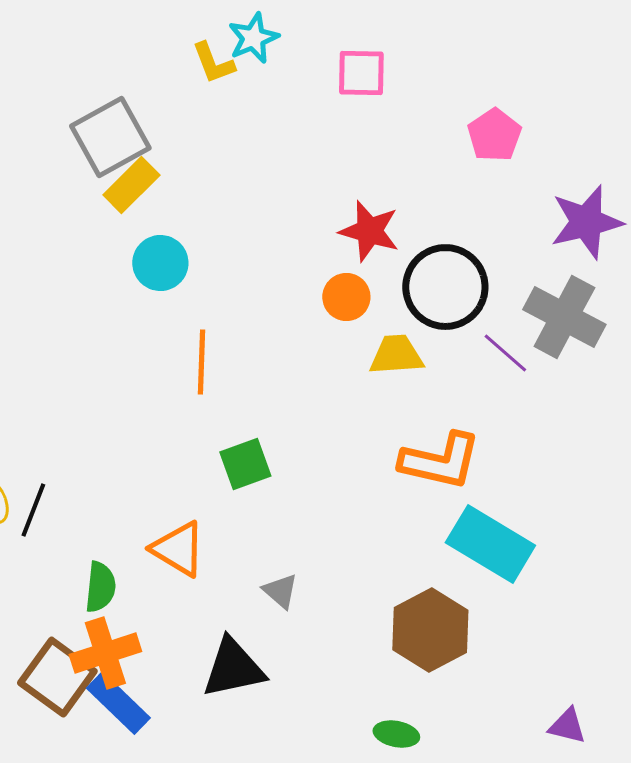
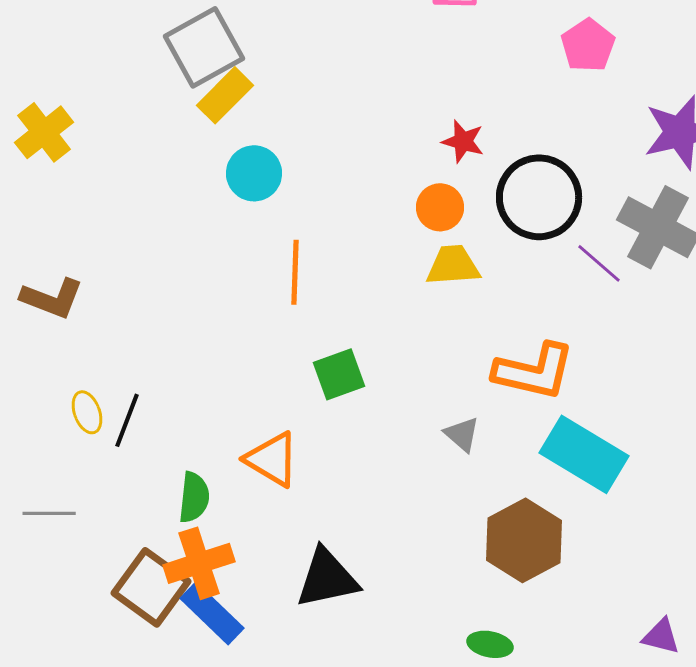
red star: (369, 231) -> (463, 141), size x0.7
yellow trapezoid: (396, 355) -> (453, 265), moved
gray triangle: (280, 591) -> (462, 434), moved

